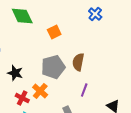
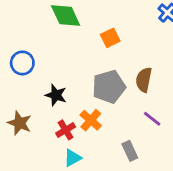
purple line: (84, 90) -> (152, 119), turned -72
red cross: (22, 98) -> (66, 130), turned 32

